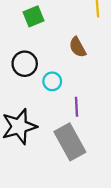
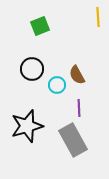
brown semicircle: (78, 47) -> (77, 75), moved

